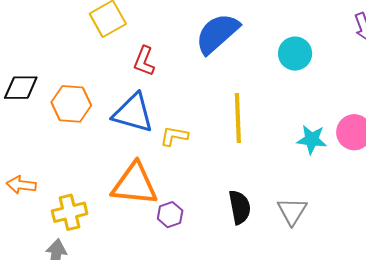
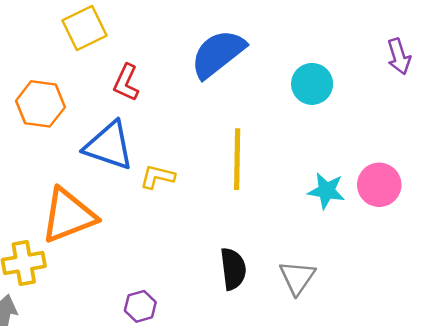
orange hexagon: (71, 104) -> (40, 104), moved
orange triangle: (135, 184) -> (68, 215), moved, turned -30
purple hexagon: (170, 215) -> (140, 306), moved

